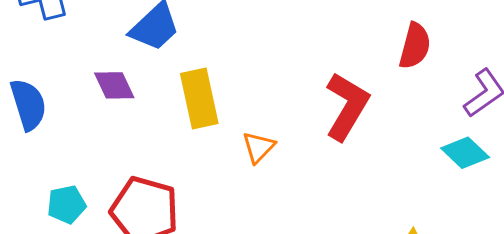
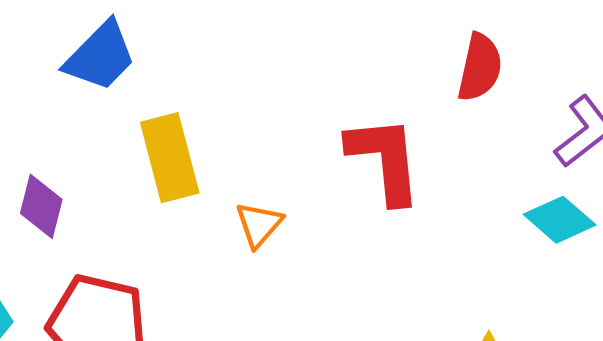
purple diamond: (114, 85) -> (41, 206), moved, turned 42
red L-shape: (347, 106) -> (385, 159), turned -34

